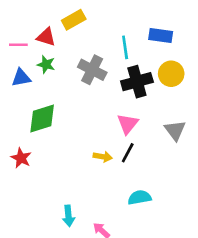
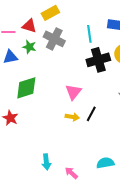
gray cross: (92, 70) -> (54, 39), moved
pink triangle: (128, 124) -> (73, 92), moved
cyan semicircle: (140, 197) -> (105, 163), moved

